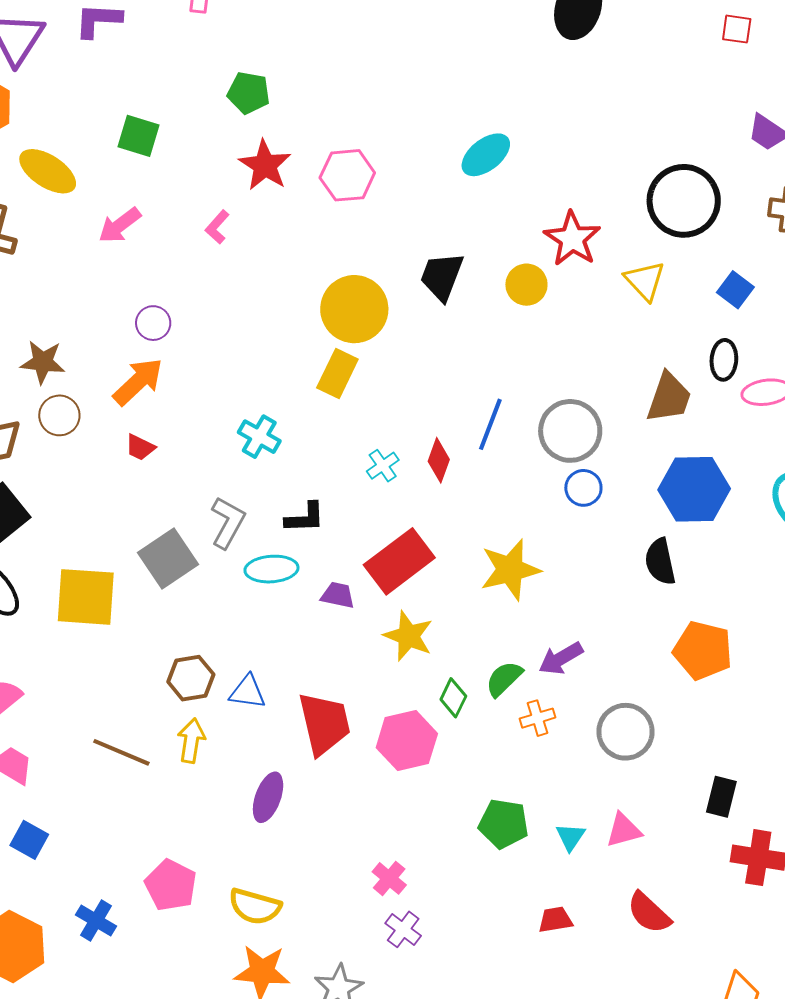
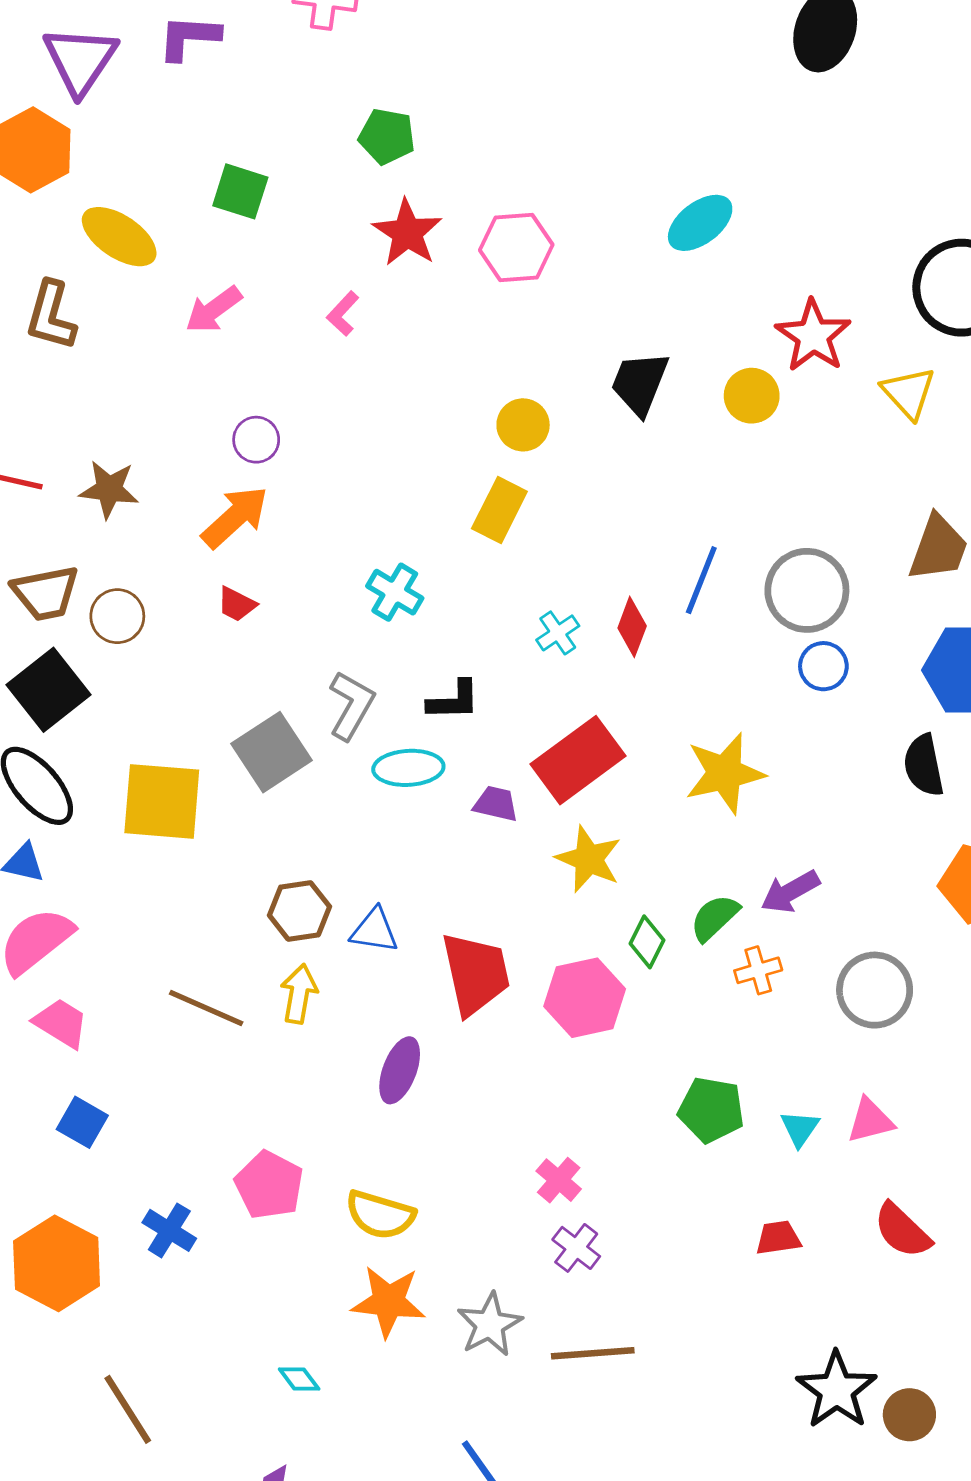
yellow circle: (354, 309) -> (523, 425), size x0.6
brown circle: (59, 415) -> (117, 616), moved

